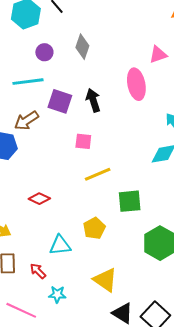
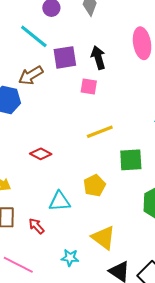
cyan line: (28, 82) -> (34, 36), turned 44
purple square: (60, 101) -> (65, 57), turned -30
pink square: (83, 141) -> (89, 86), moved
cyan star: (57, 294) -> (70, 258), moved

